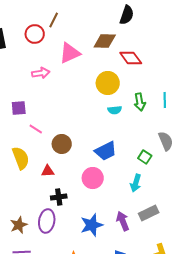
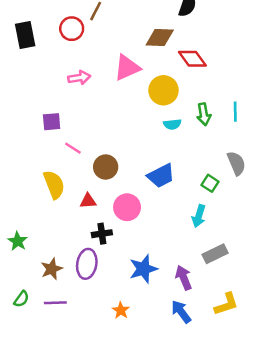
pink triangle: (70, 53) -> (127, 68), moved
pink circle: (93, 178) -> (127, 207), moved
purple arrow: (123, 221) -> (184, 278), moved

